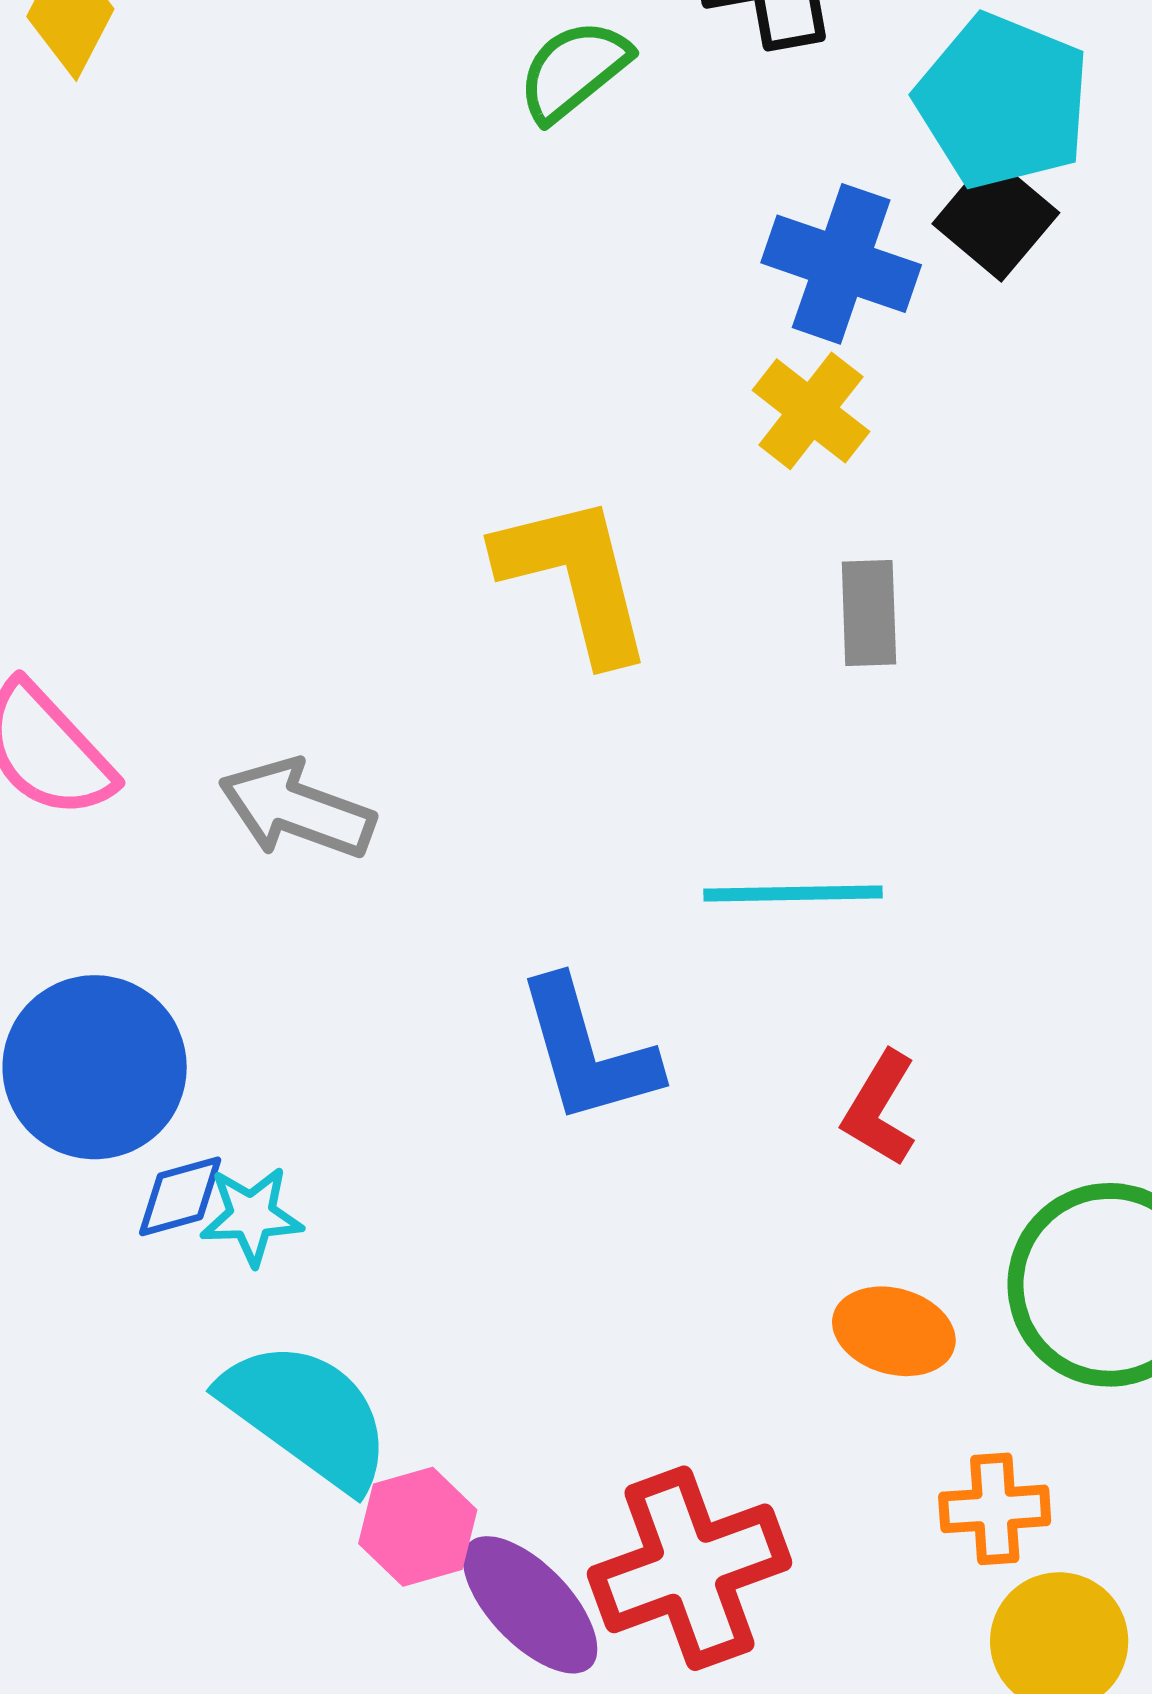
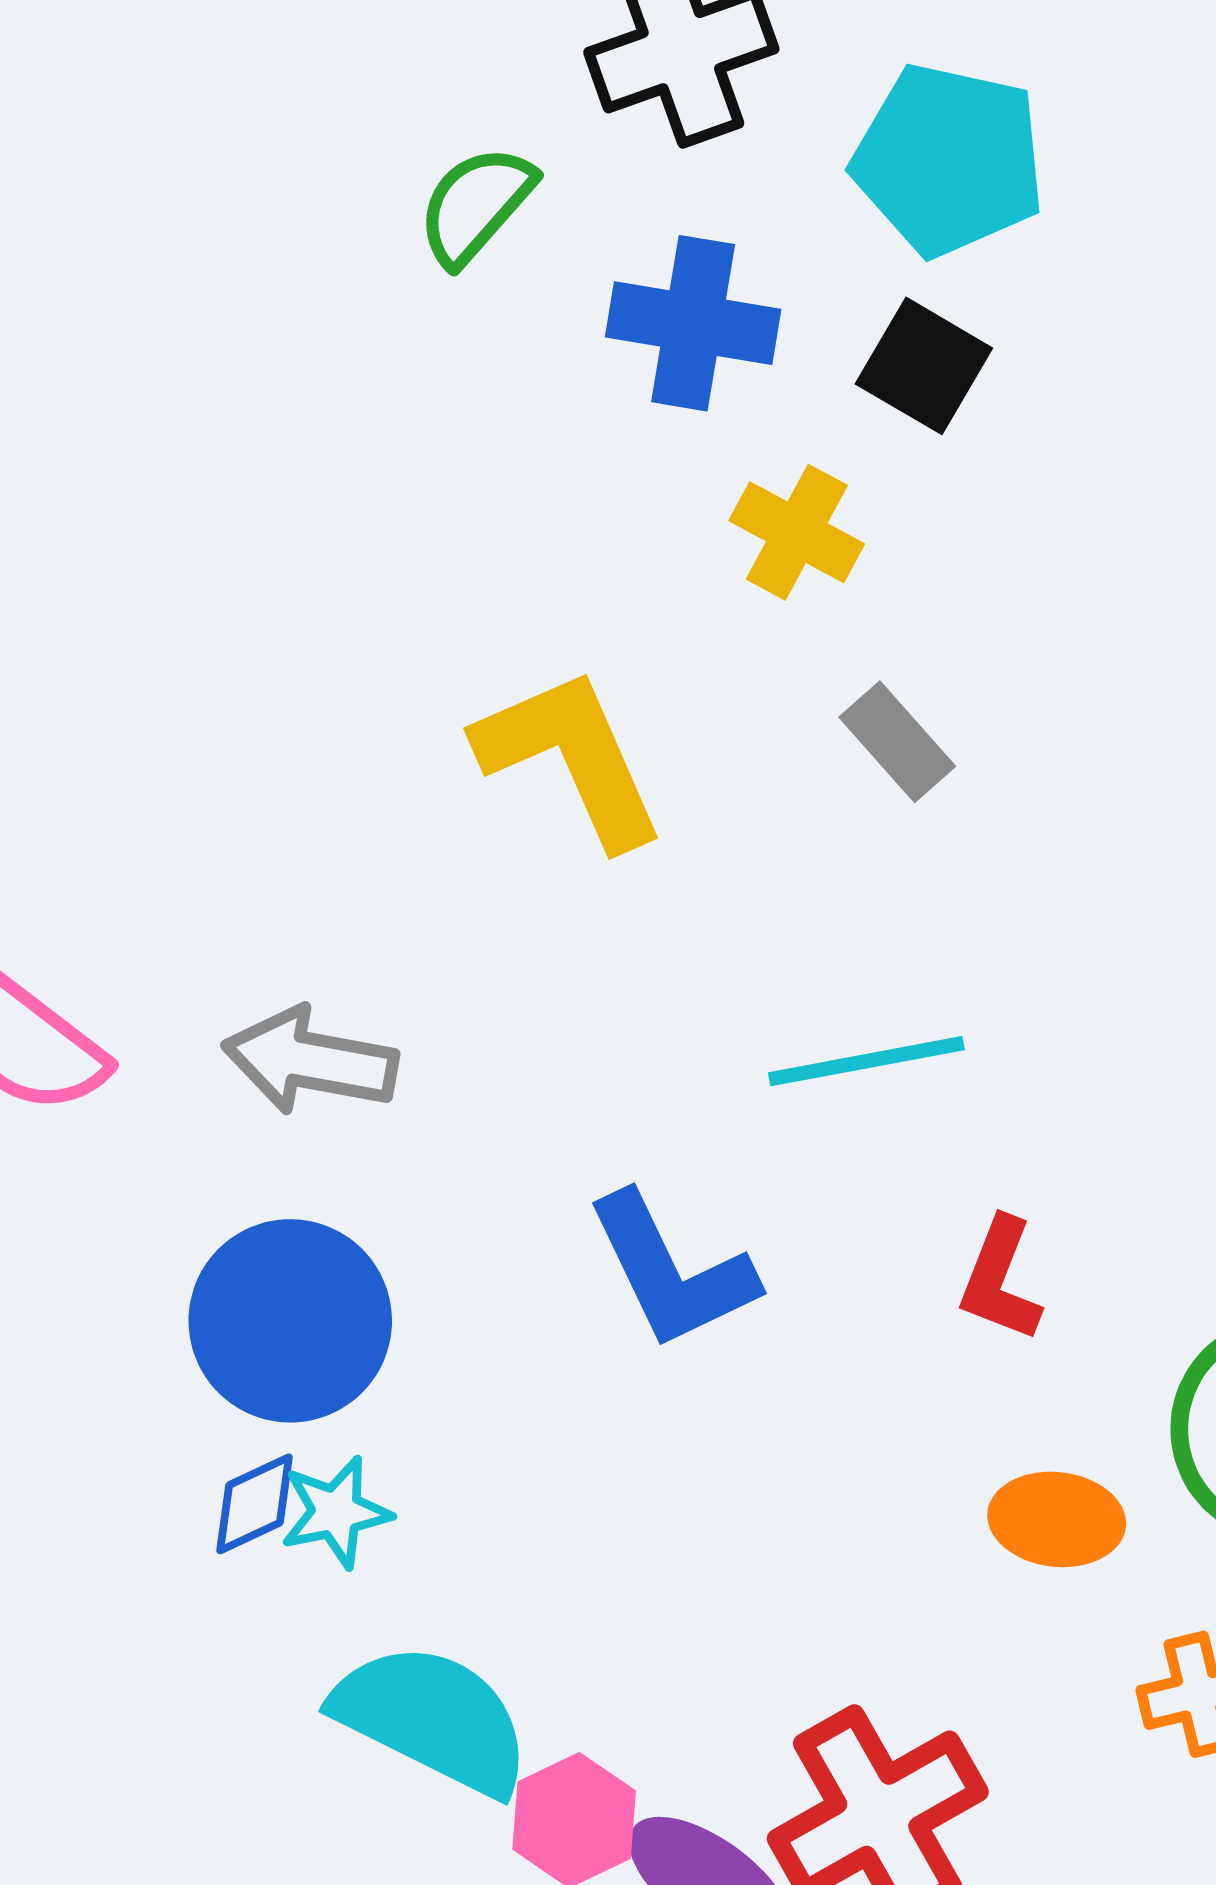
black square: (996, 218) -> (924, 366), moved
blue cross: (841, 264) -> (693, 323), moved
gray rectangle: (869, 613) -> (897, 742), turned -30
blue circle: (95, 1067) -> (290, 1321), moved

